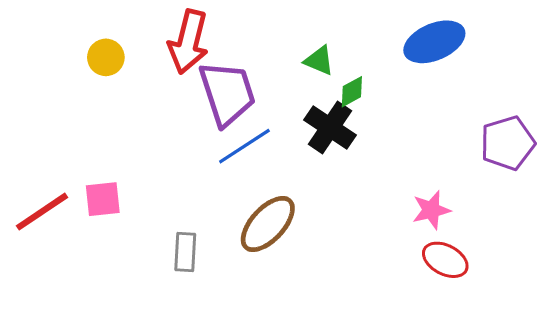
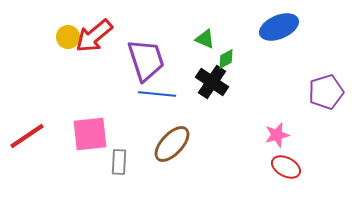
red arrow: (188, 42) -> (94, 36), moved, turned 36
blue line: (244, 146) -> (157, 94), turned 39
pink square: (103, 199) -> (90, 134), moved, size x1.5

